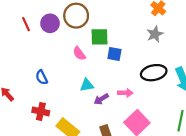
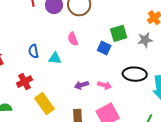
green square: (99, 37) -> (119, 33), moved, turned -30
cyan triangle: (87, 85) -> (55, 58), moved
red cross: (41, 111) -> (25, 82), turned 35

